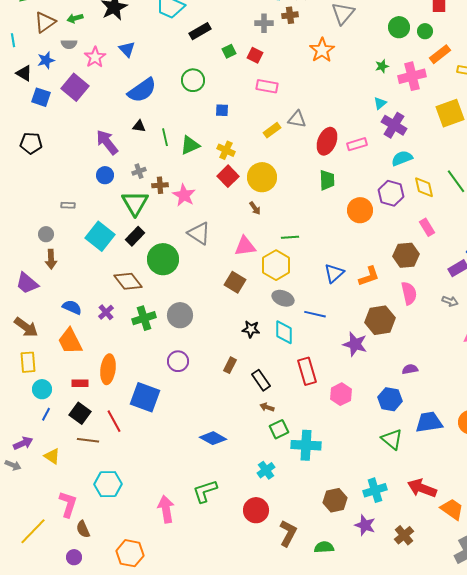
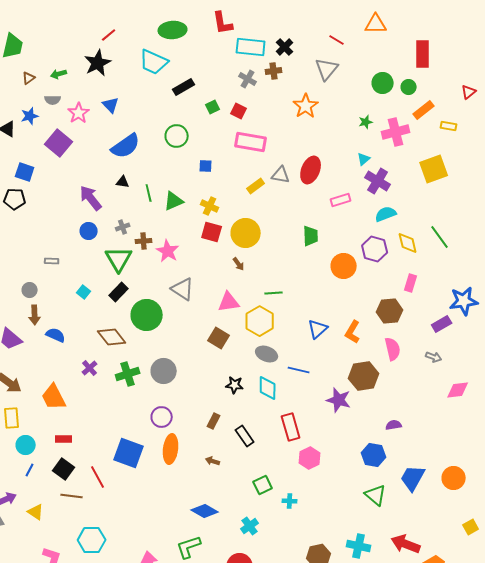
brown triangle: (45, 22) -> (29, 78), size x0.6
gray cross: (264, 23) -> (248, 79), turned 30
pink rectangle: (267, 86) -> (251, 142), size x1.4
blue square: (41, 97) -> (25, 172), moved
red ellipse: (327, 141) -> (311, 170), moved
red square: (228, 176) -> (212, 232), turned -30
pink rectangle: (427, 227) -> (411, 283), turned 48
cyan square: (100, 236) -> (84, 292), size x0.5
orange L-shape: (369, 276) -> (353, 332), turned 140
blue semicircle: (72, 307) -> (56, 335), moved
orange ellipse: (108, 369) -> (171, 449), moved
pink hexagon: (341, 394) -> (310, 458), moved
brown arrow: (267, 407) -> (213, 461), moved
blue trapezoid: (429, 422) -> (413, 478), turned -52
blue diamond: (213, 438) -> (205, 511), moved
cyan cross: (306, 445) -> (290, 501), size x0.5
cyan cross: (375, 490) -> (359, 546), turned 30

